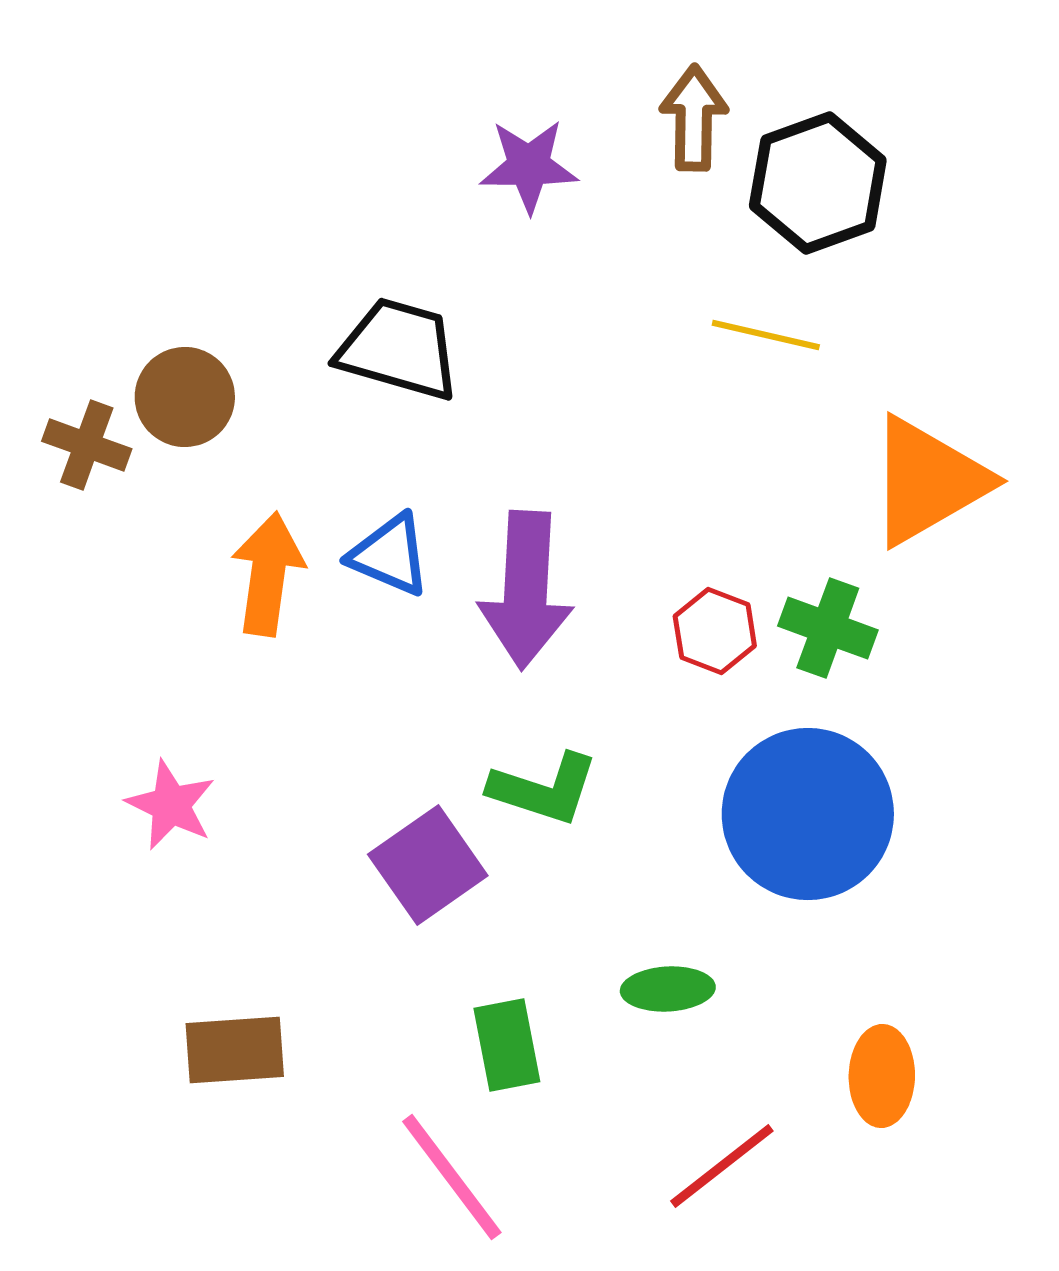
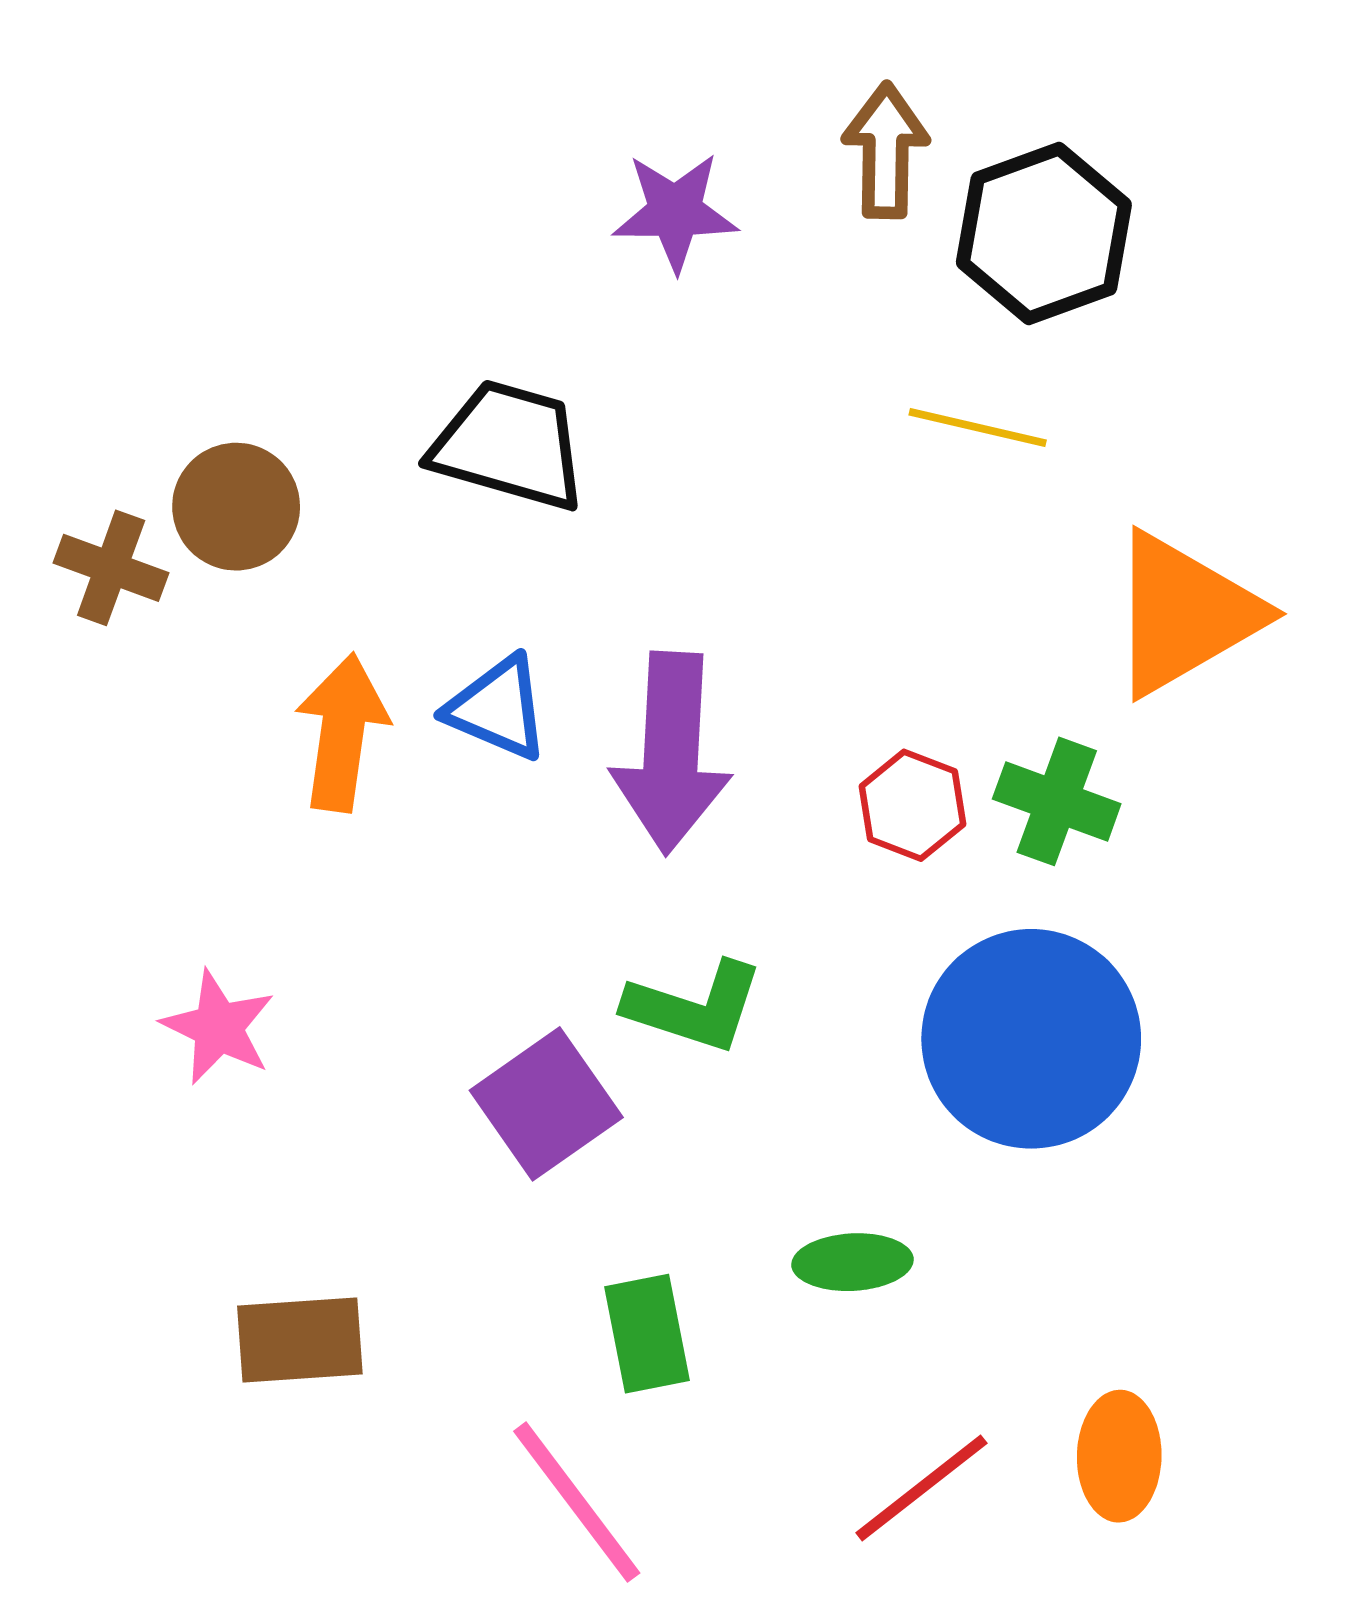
orange ellipse: (882, 1076) -> (1119, 1456), moved

